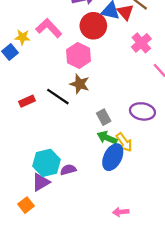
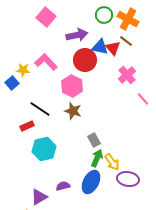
black line: (58, 97) -> (40, 109), moved
purple ellipse: (142, 111) -> (128, 179), moved
green arrow: (107, 138) -> (97, 158), turned 90
blue ellipse: (113, 157) -> (91, 182), moved
cyan hexagon: (47, 163) -> (44, 149), moved

